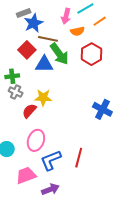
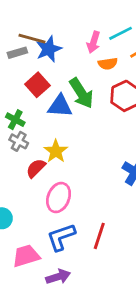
gray rectangle: (24, 13) -> (17, 53), moved
brown line: (48, 39) -> (32, 39), moved
green cross: (12, 76) -> (15, 120), turned 32
yellow star: (43, 98) -> (56, 151), turned 30
pink ellipse: (36, 140) -> (59, 198), moved

